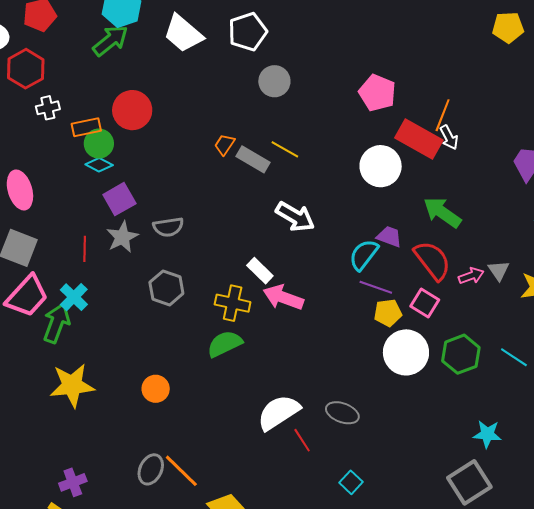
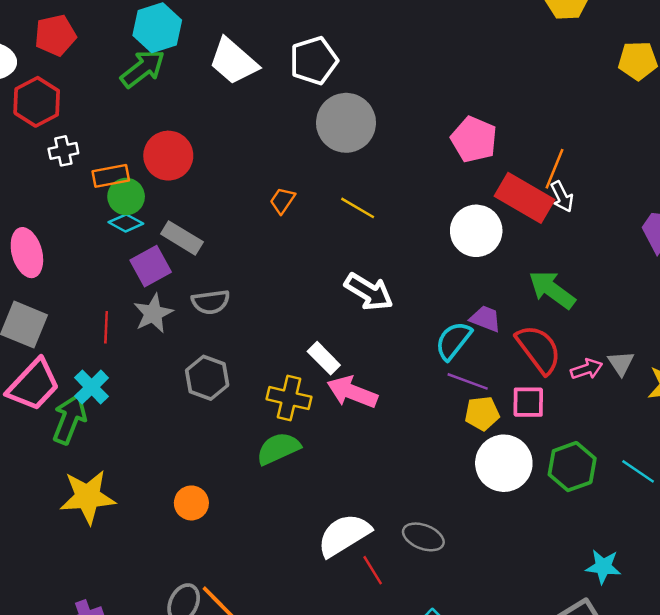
gray circle: (274, 81) -> (346, 123), size x1.5
gray rectangle: (253, 159) -> (182, 238), moved
pink square: (425, 303) -> (528, 402), turned -32

